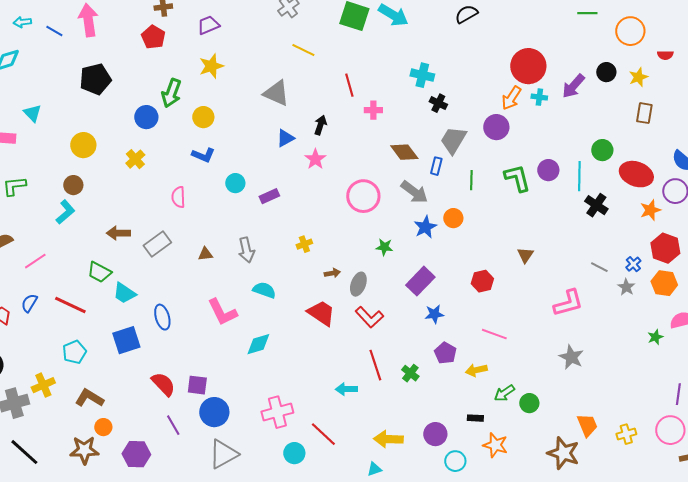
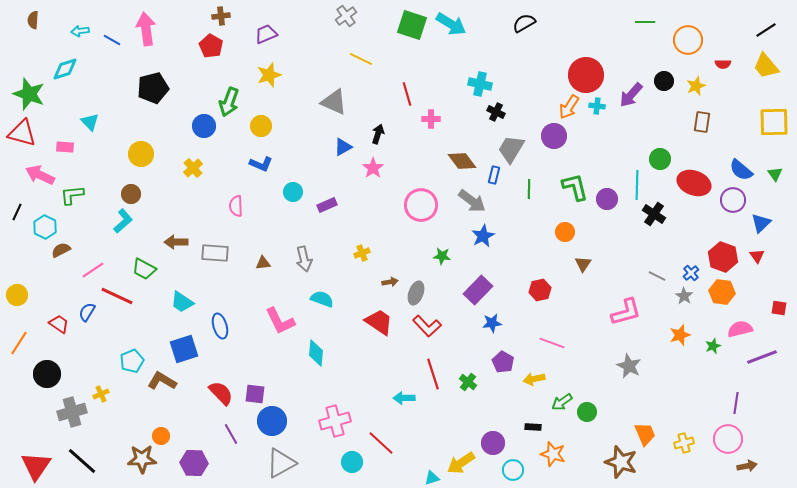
purple circle: (548, 170) -> (607, 199), moved
orange star: (650, 210) -> (680, 335), moved
orange circle: (453, 218) -> (565, 232), moved
gray rectangle: (157, 244) -> (215, 253), turned 40
green trapezoid: (99, 272) -> (144, 269), moved
red line: (70, 305) -> (117, 296), moved
cyan diamond: (258, 344) -> (316, 353), turned -68
yellow cross: (43, 385) -> (101, 394), size x0.7
brown L-shape: (89, 398) -> (162, 381), moved
yellow arrow: (388, 439) -> (461, 463), moved, turned -36

